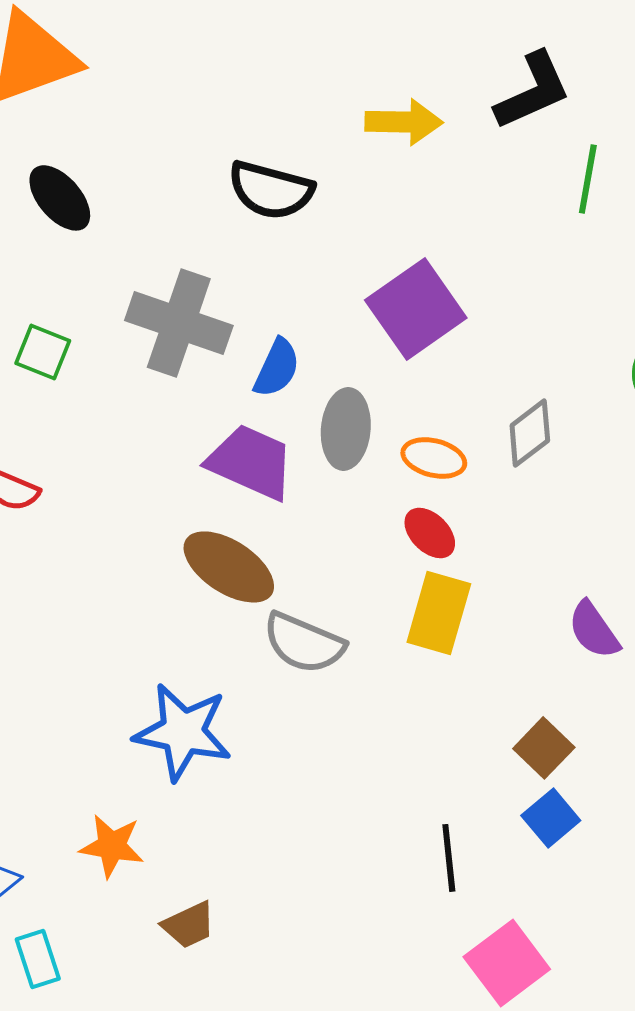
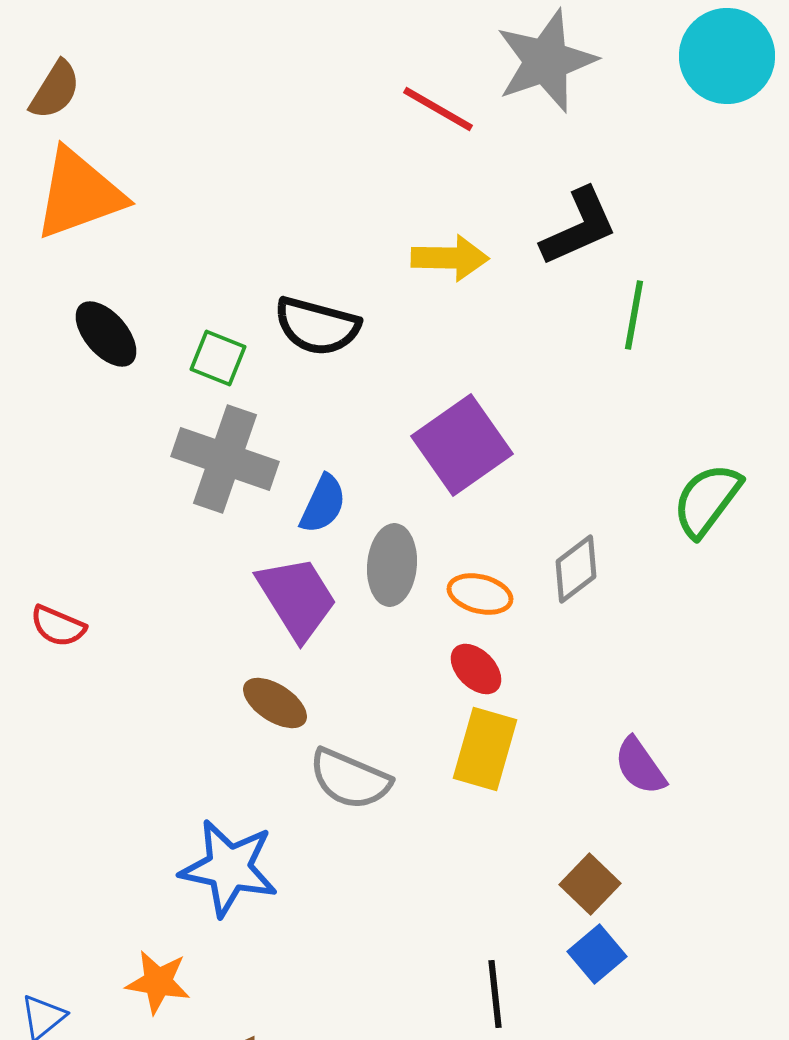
green square: (43, 352) -> (218, 358), moved
purple trapezoid: (251, 462) -> (297, 598), turned 34
brown ellipse: (229, 567) -> (275, 703), size x0.7

